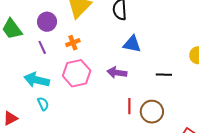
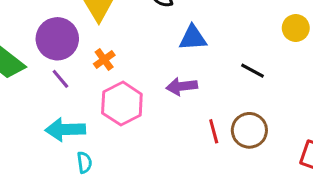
purple circle: (47, 22) -> (57, 39), size x1.4
black line: (164, 75) -> (253, 71), turned 42
cyan semicircle: (43, 104) -> (84, 162), turned 32

